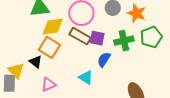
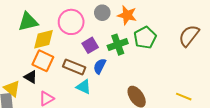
brown rectangle: (80, 36) -> (74, 67), moved
purple square: (97, 38) -> (90, 45), turned -35

